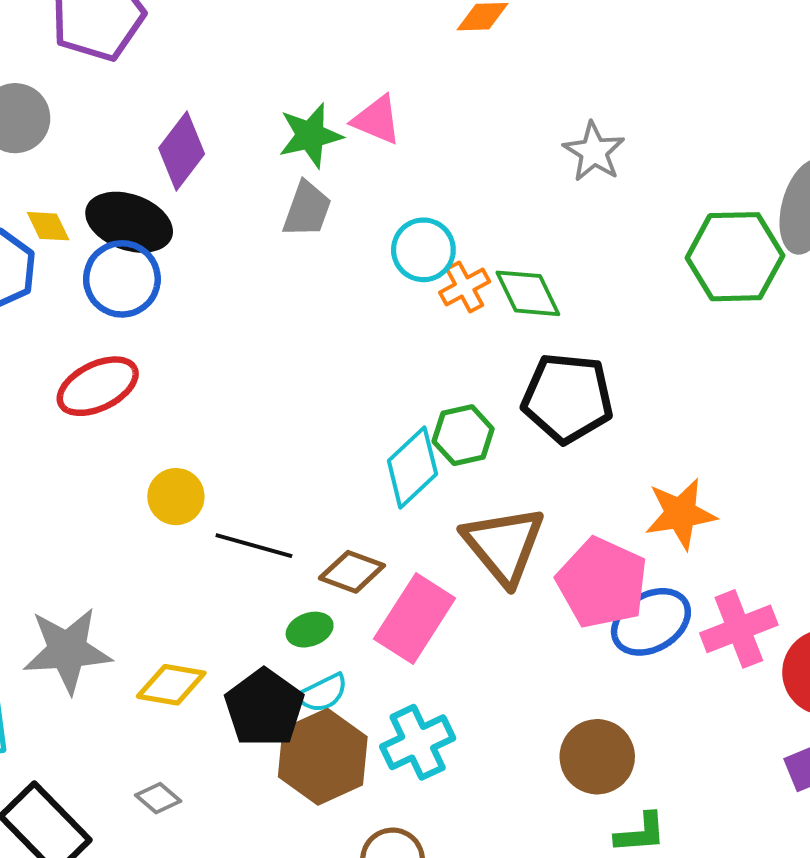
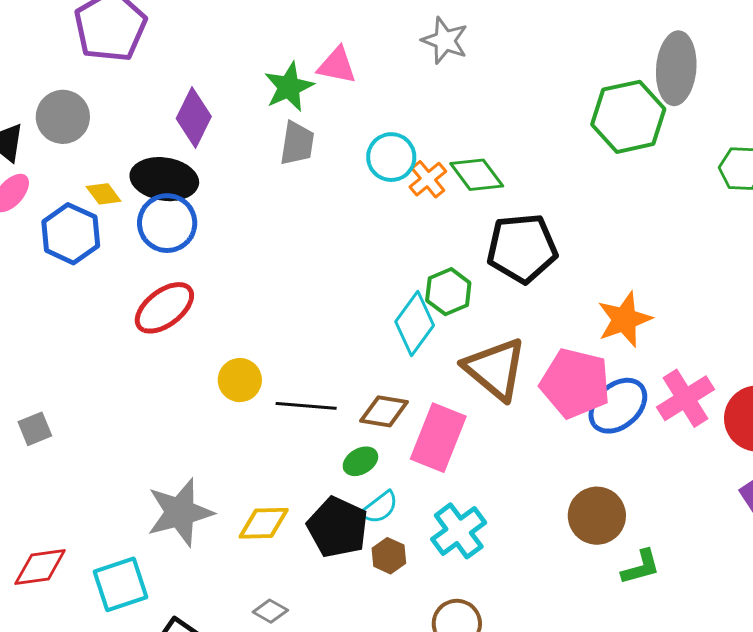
gray star: (594, 152) -> (445, 40), moved
brown hexagon: (323, 757) -> (389, 556), size x0.5

